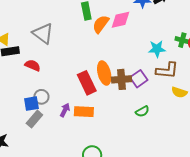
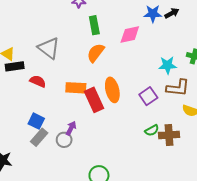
orange semicircle: (101, 24) -> (96, 53), moved
brown cross: (122, 79) -> (169, 135), moved
gray circle: (41, 97) -> (64, 140), moved
blue square: (31, 104) -> (36, 121), turned 35
orange rectangle: (84, 112) -> (76, 88), moved

